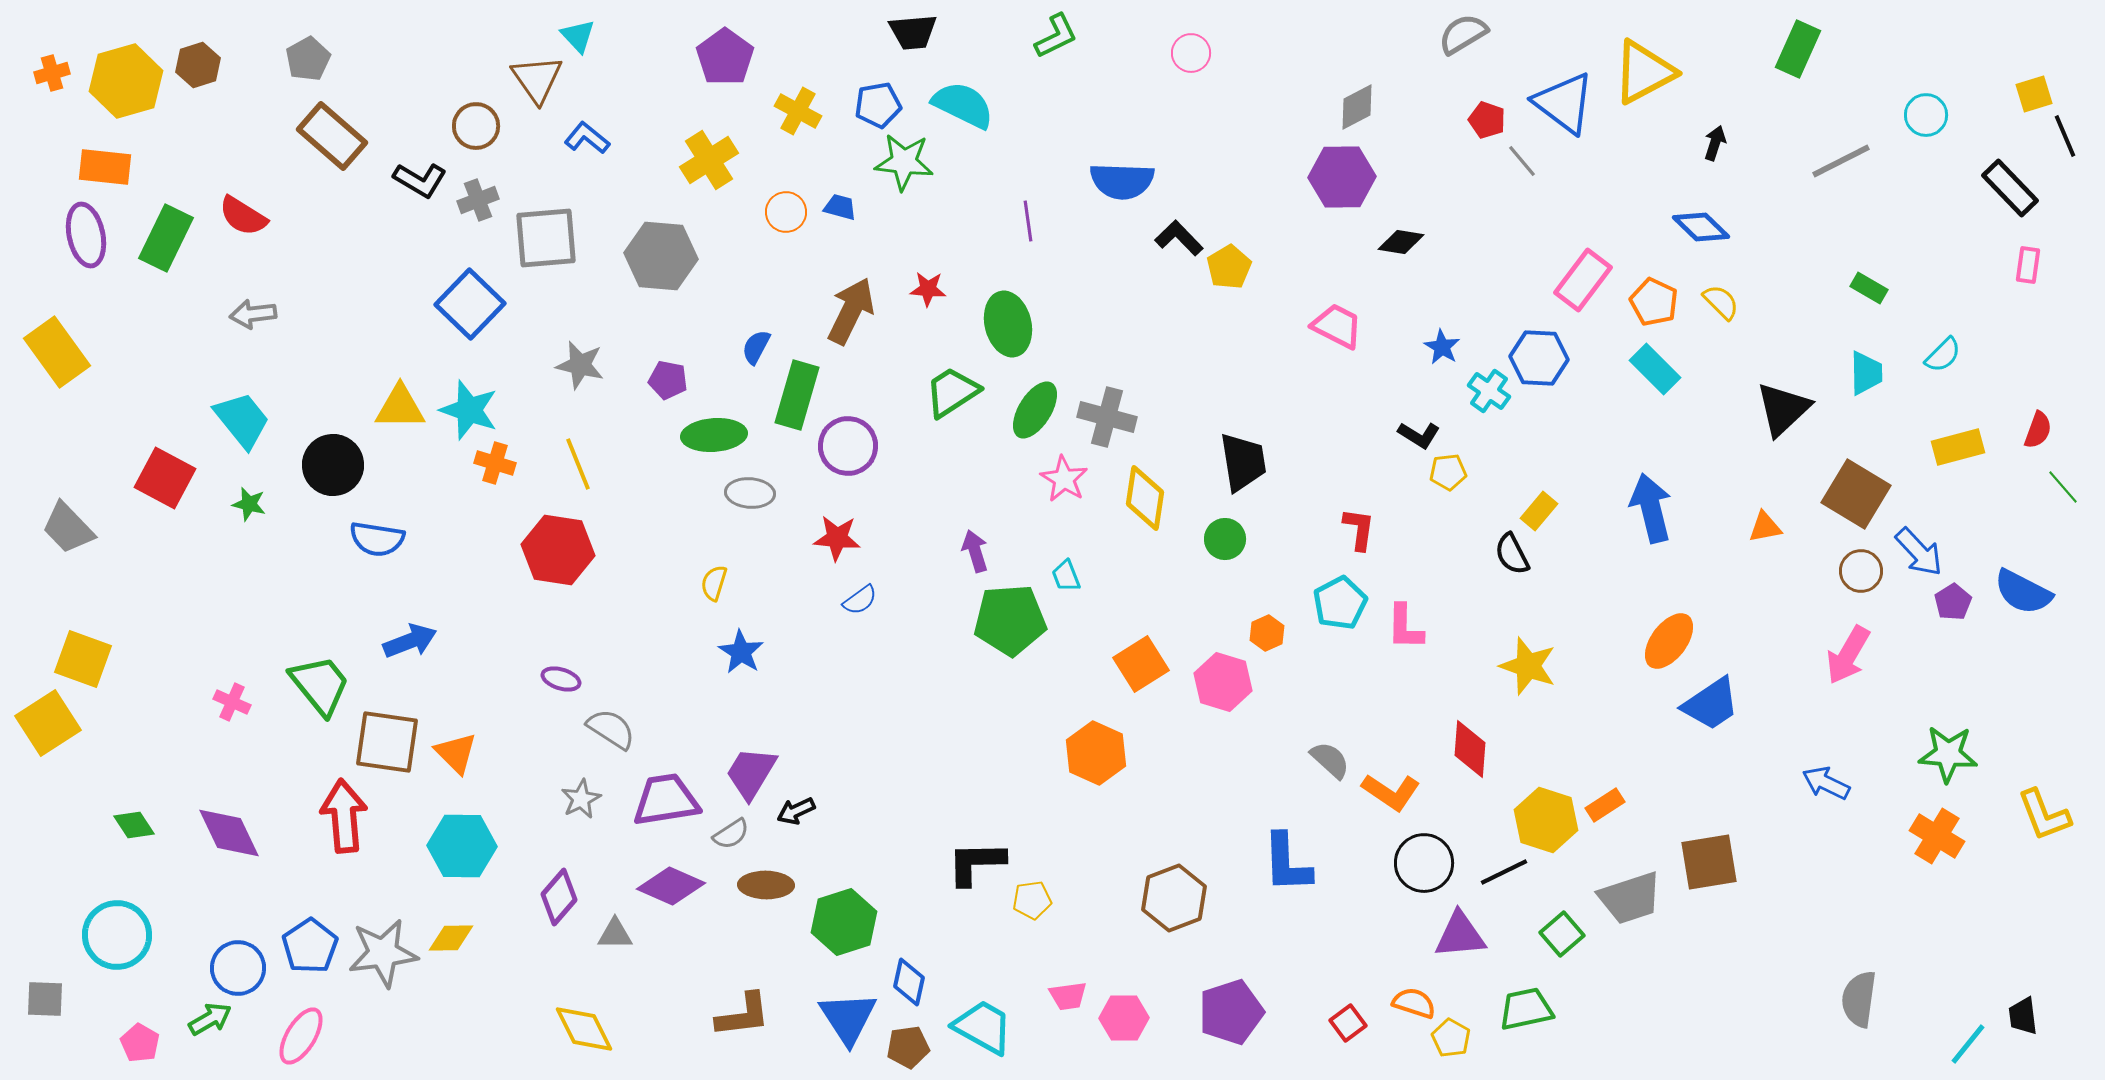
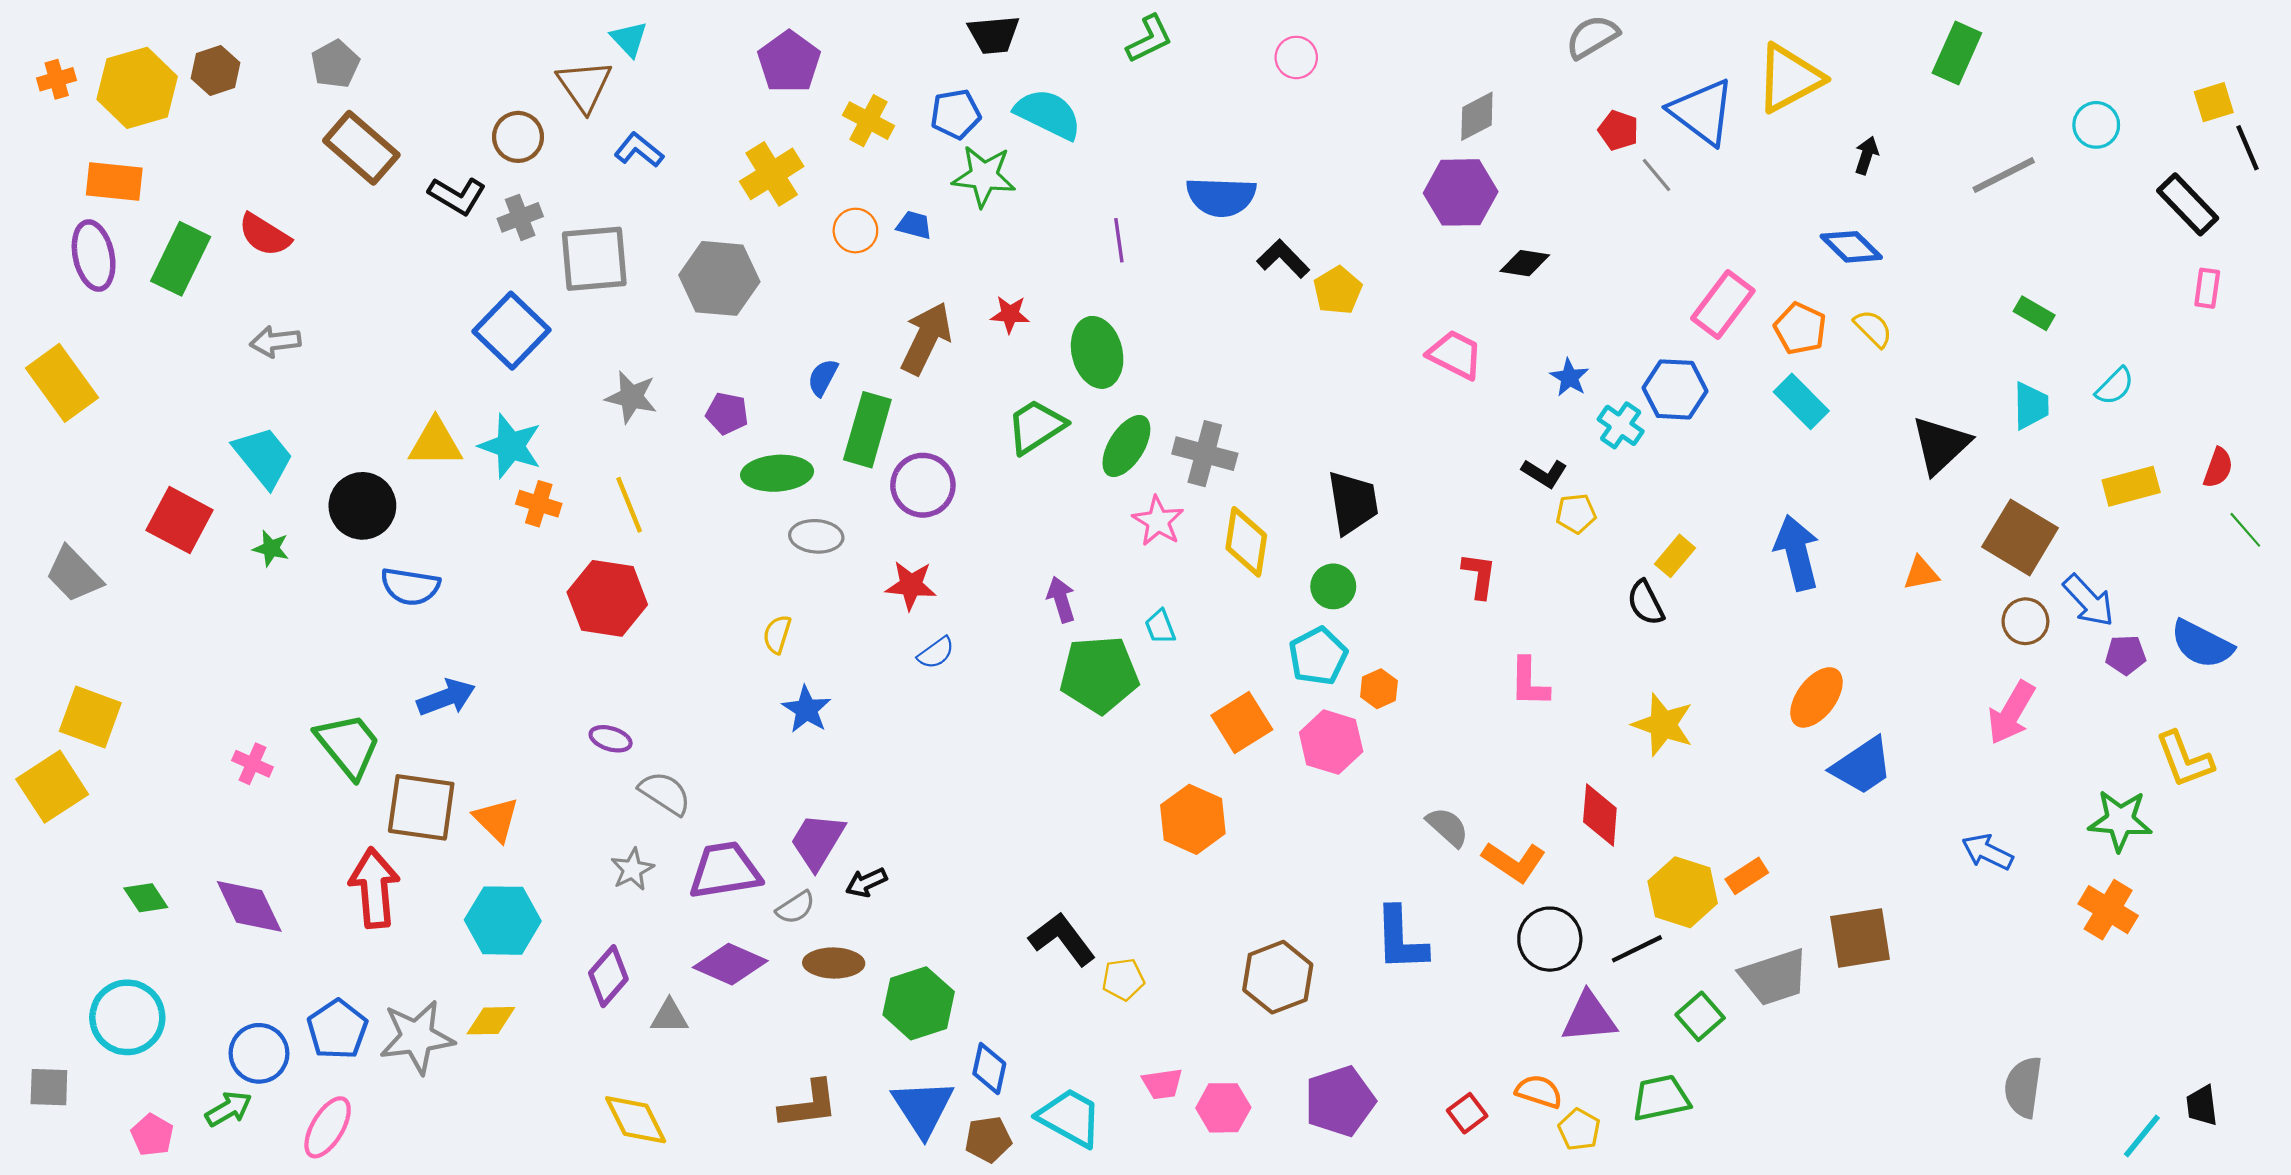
purple pentagon: (1953, 602) -> (2126, 655), turned 30
cyan pentagon: (1340, 603) -> (1318, 656), moved
yellow L-shape: (2044, 815) -> (2184, 759), moved
black L-shape: (976, 863) -> (1062, 939), turned 54

